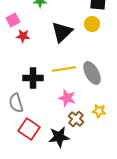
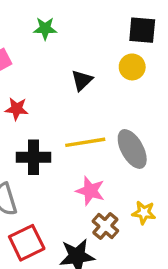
black triangle: (62, 32) -> (82, 80), size x0.6
red star: (23, 36) -> (17, 109), moved
red square: (29, 129) -> (27, 243), turned 30

